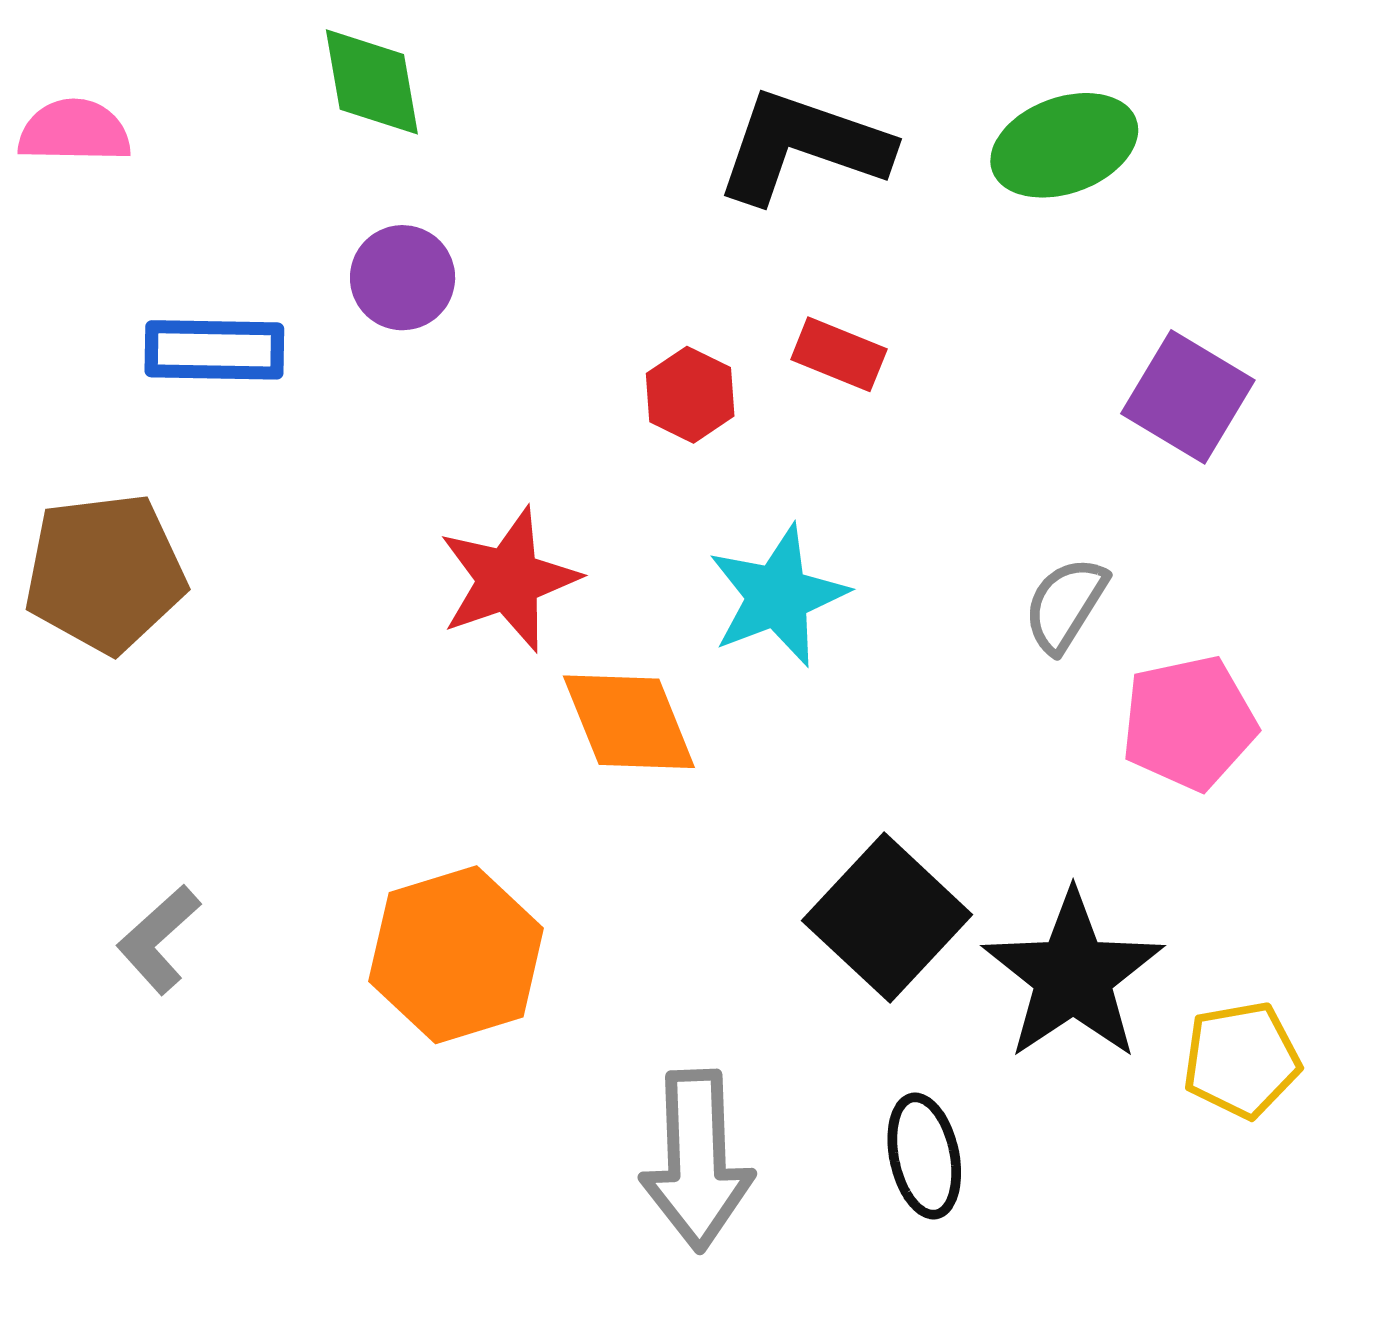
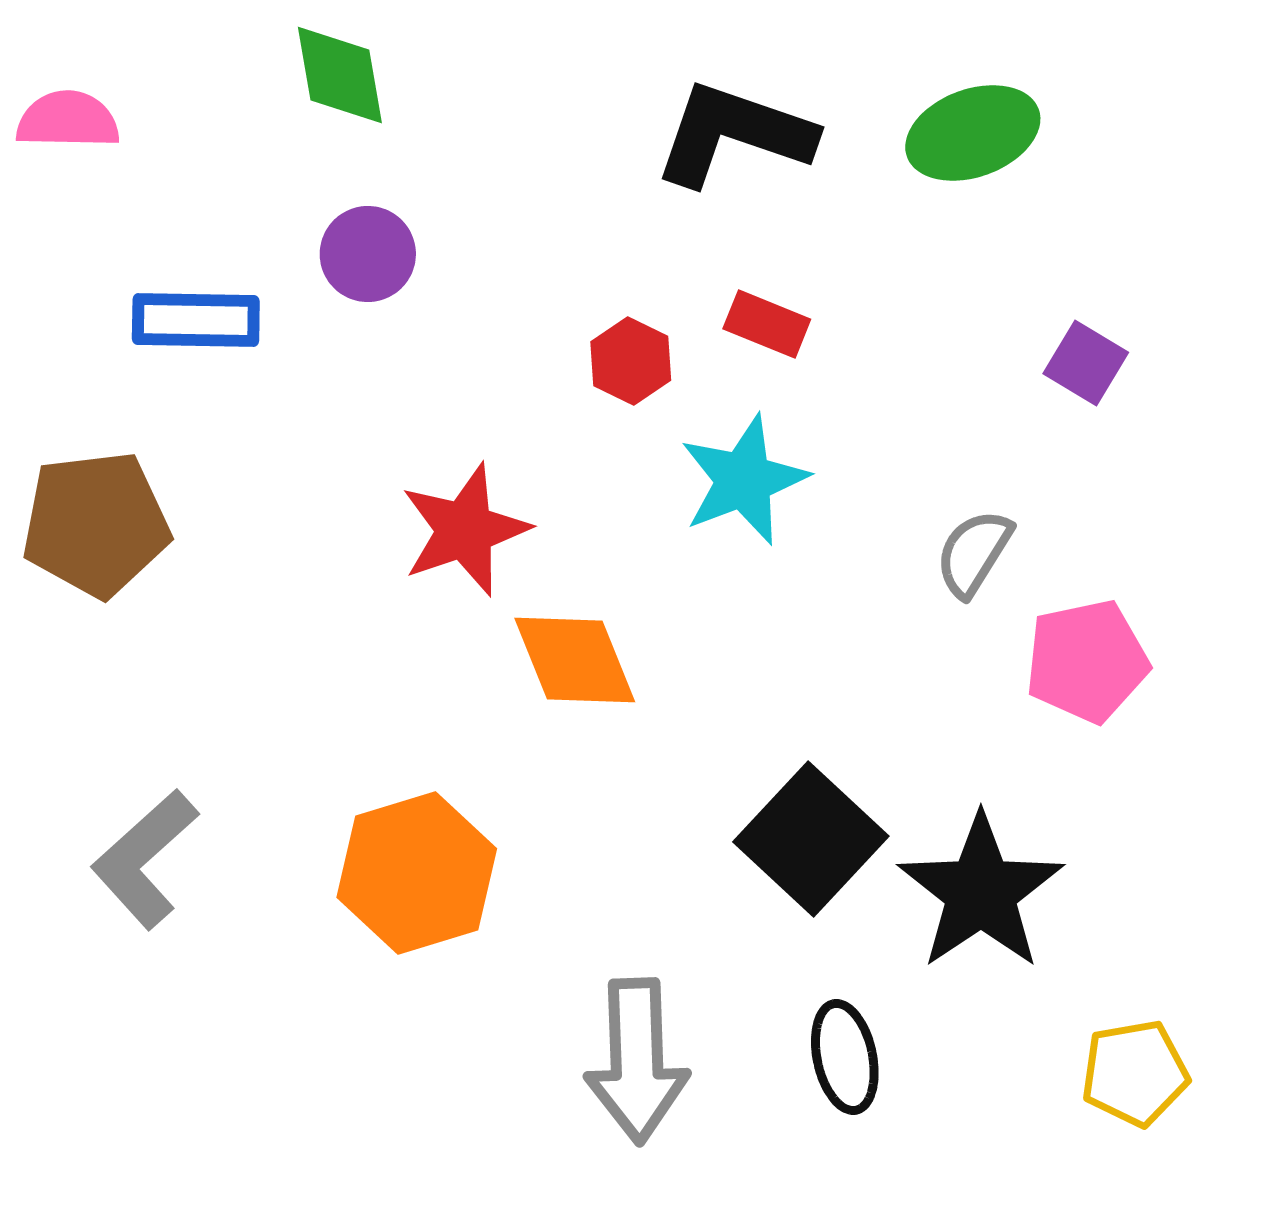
purple square: (1188, 397) -> (1086, 363), size x0.7
cyan star: (778, 596) -> (744, 480), moved
gray L-shape: (159, 939) -> (145, 859), size x1.4
yellow pentagon: (1241, 1060) -> (1135, 1073), moved

